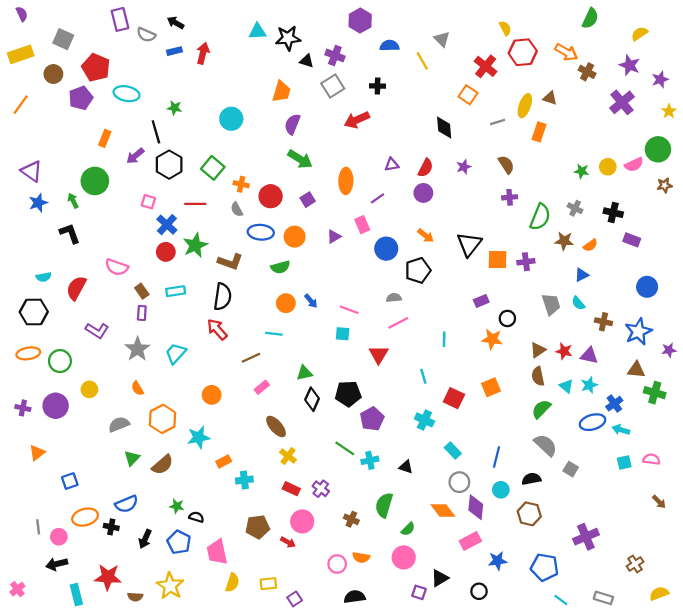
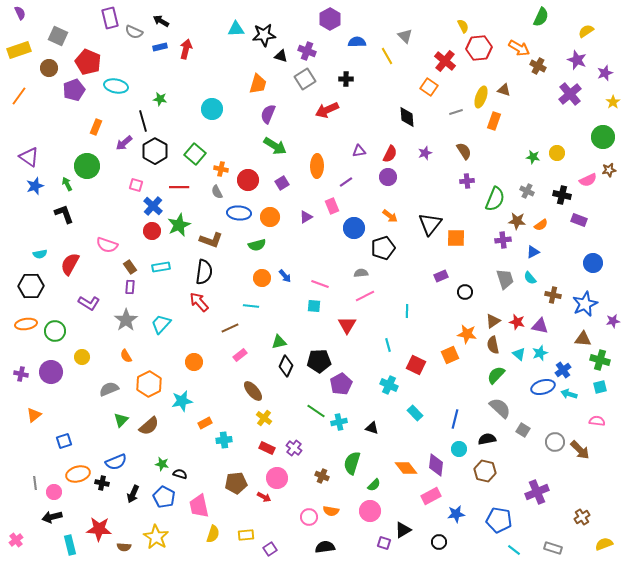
pink semicircle: (634, 165) -> (588, 180), moved
purple cross: (526, 262) -> (503, 240), moved
orange star: (492, 339) -> (467, 334), moved
cyan square: (624, 463) -> (600, 387), moved
gray circle: (459, 482) -> (555, 442), moved
brown arrow: (659, 502) -> (580, 450), moved, size x1.5

